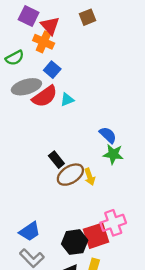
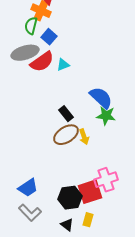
green semicircle: (15, 58) -> (31, 26), moved, turned 132
blue semicircle: (108, 135) -> (101, 98), size x1.4
black rectangle: (56, 160) -> (66, 114), moved

